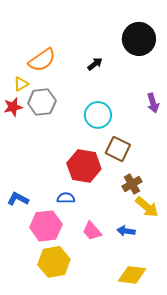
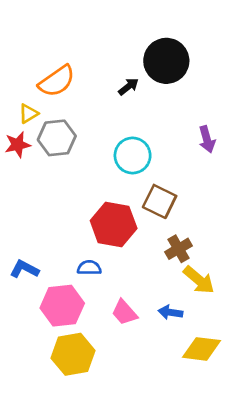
black circle: (139, 39) -> (166, 61), moved
yellow diamond: (132, 275) -> (201, 349), moved

